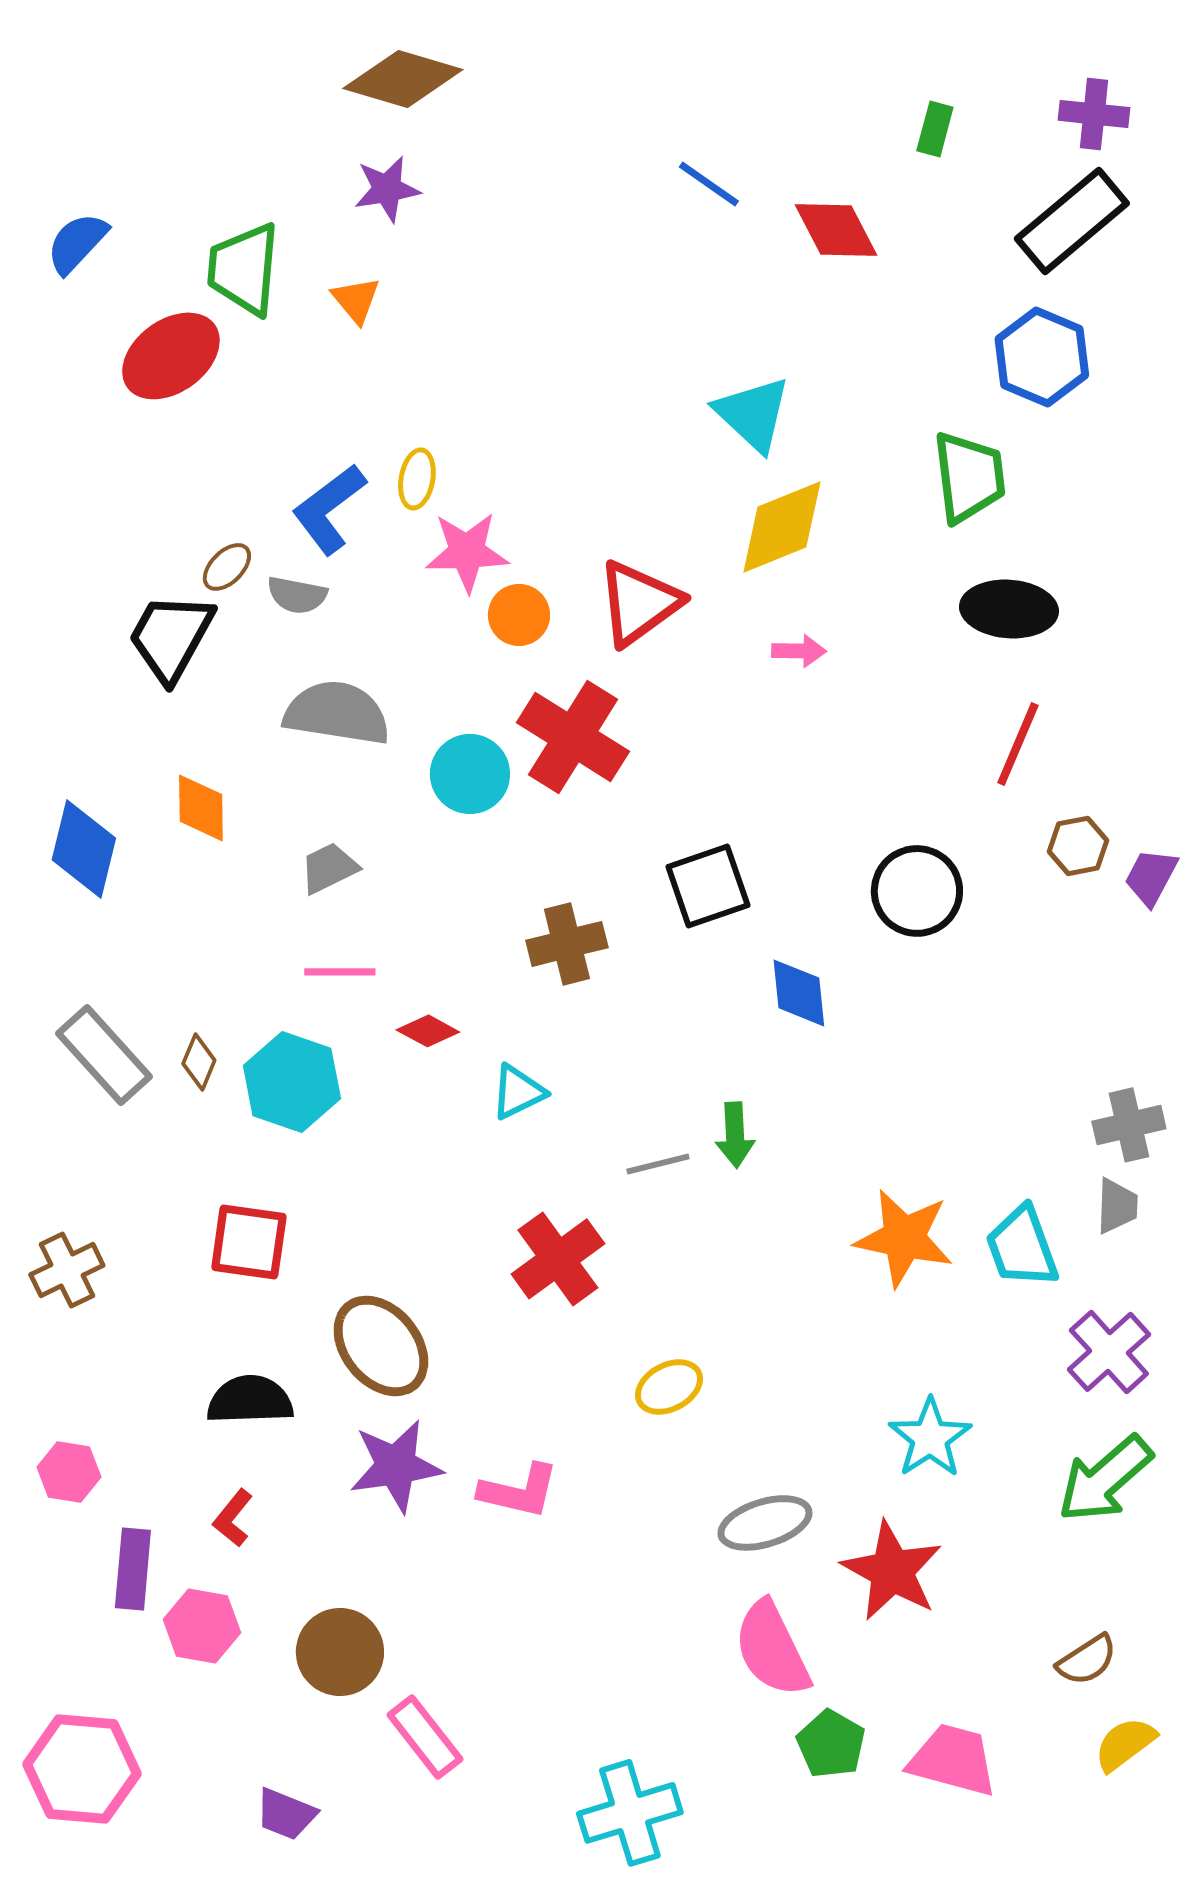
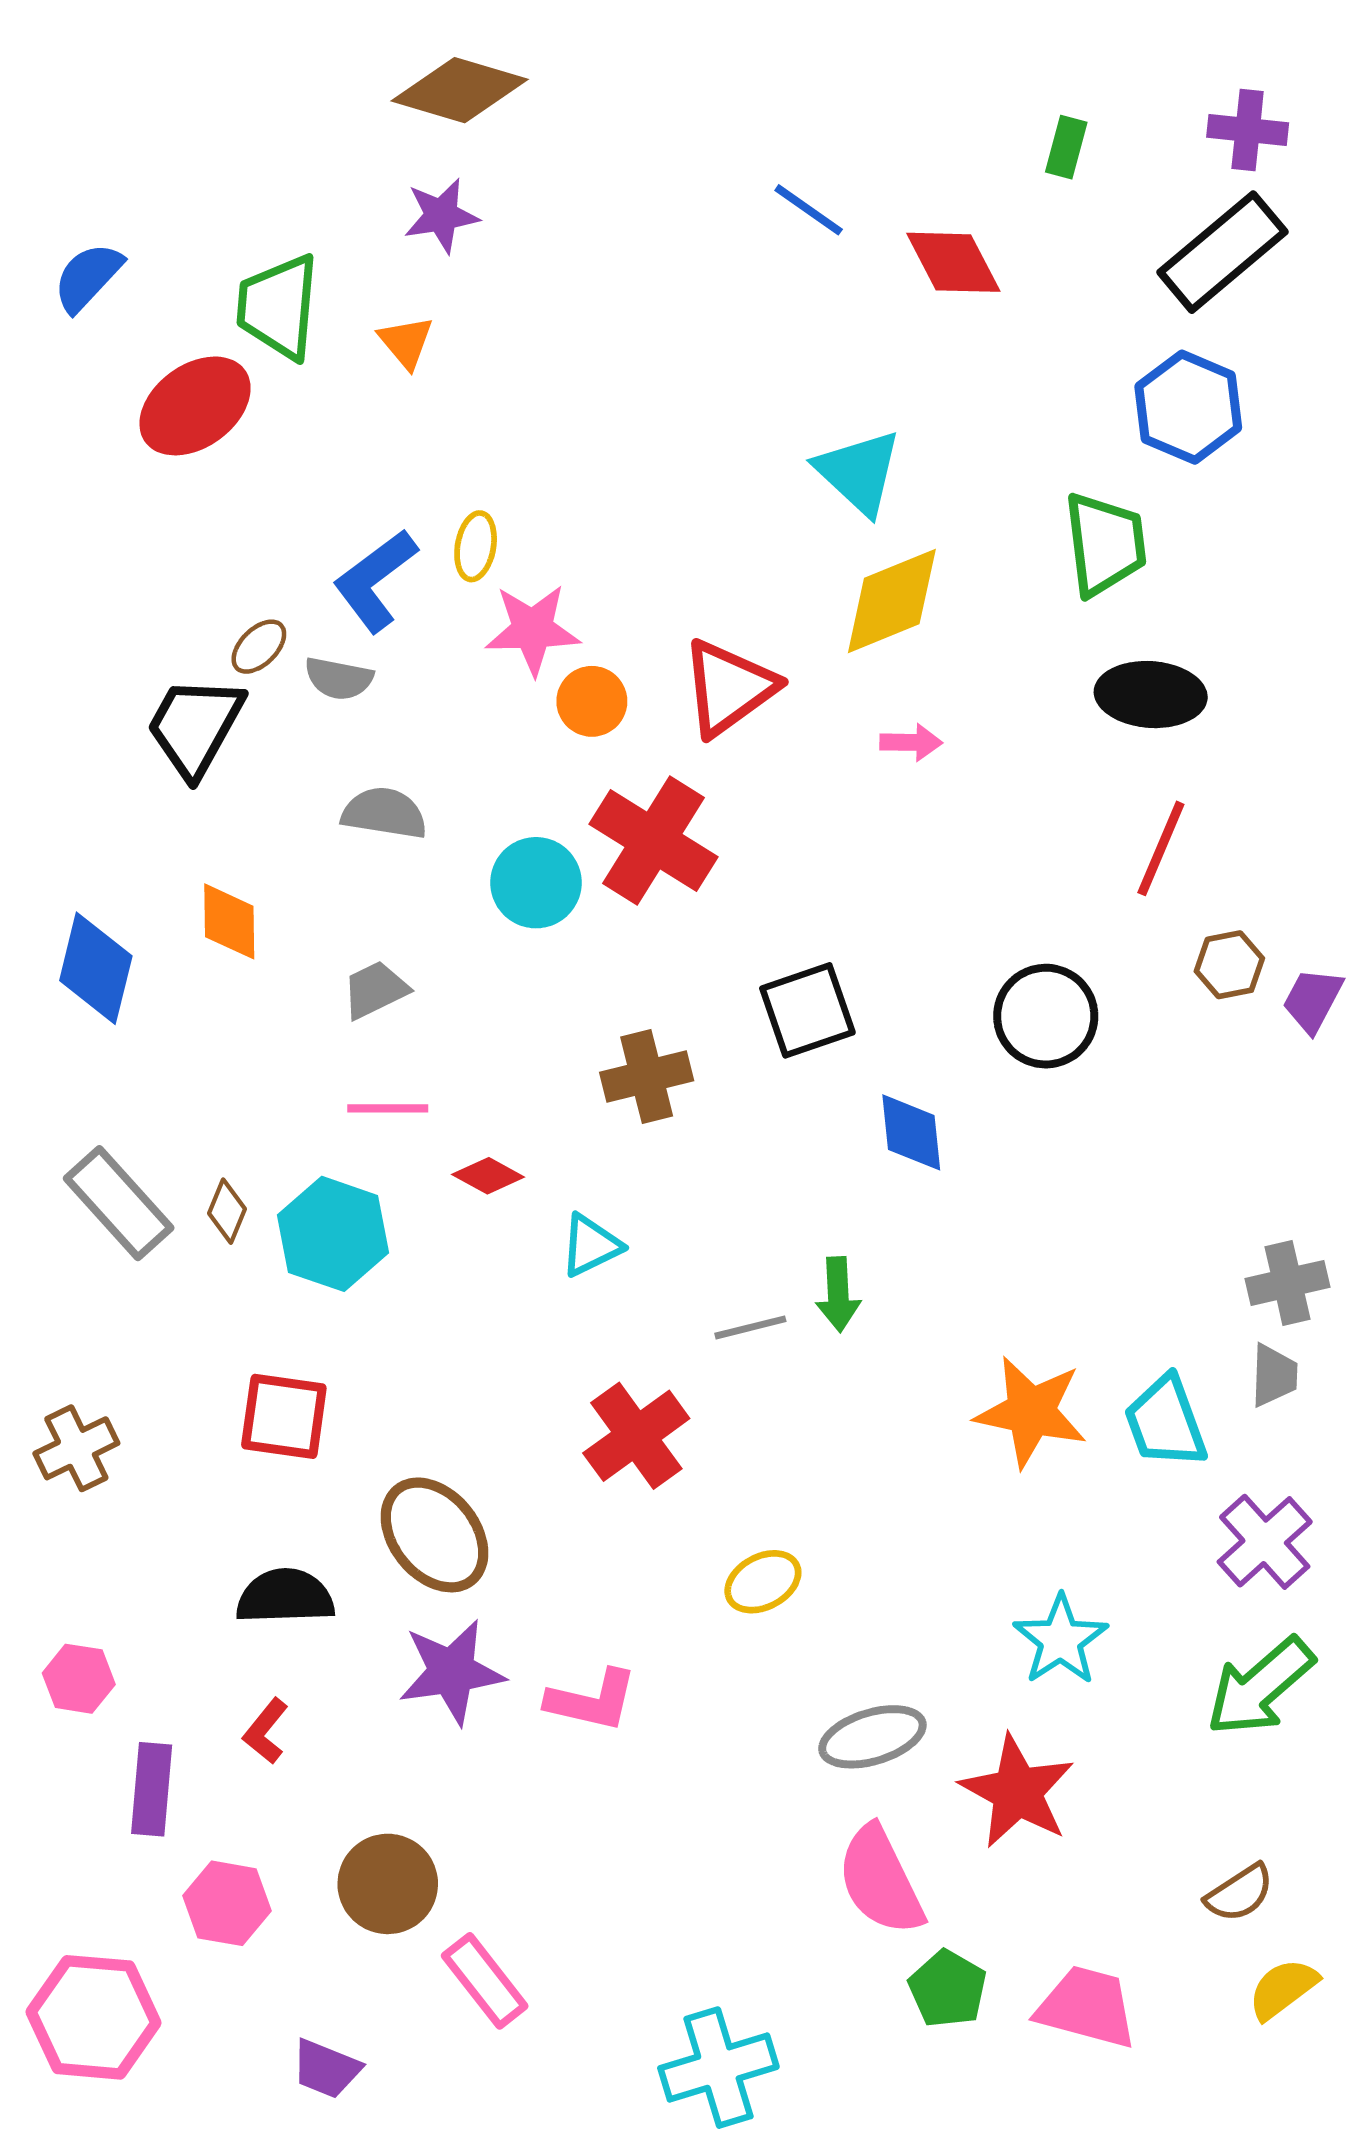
gray semicircle: (337, 713) -> (384, 813), size x0.7
pink hexagon: (202, 1626) -> (227, 1903), moved

